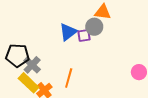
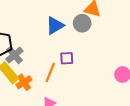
purple square: (84, 35) -> (67, 58), moved

